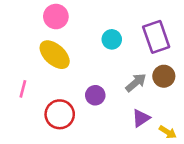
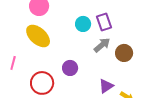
purple rectangle: (156, 37) -> (104, 22), moved, size x0.7
gray arrow: (136, 83) -> (102, 45), moved

